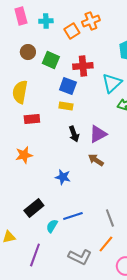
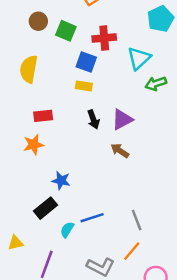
red rectangle: (32, 119) -> (43, 116), moved
blue star: (63, 177) -> (61, 181), moved

